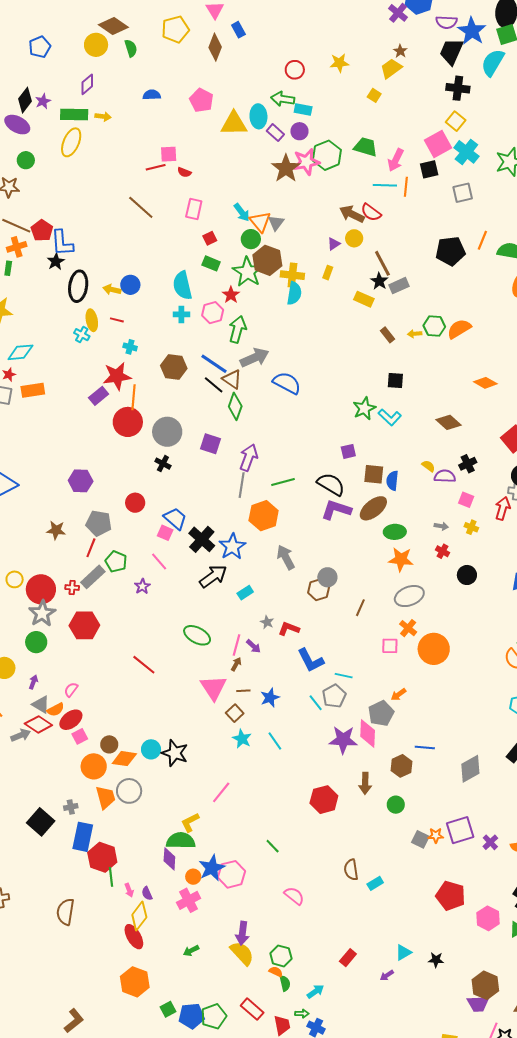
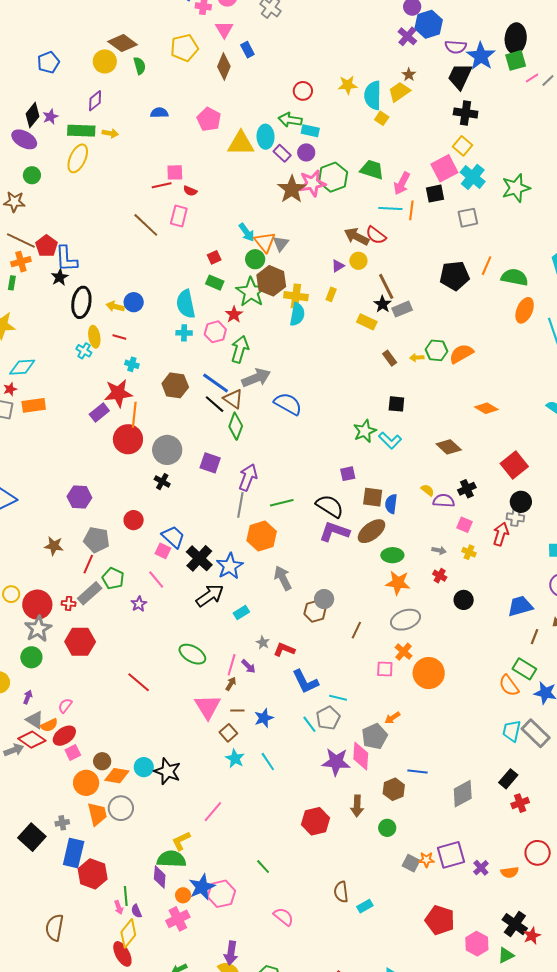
cyan semicircle: (493, 63) -> (373, 95), moved, turned -32
pink rectangle: (194, 209) -> (179, 216), moved
green line: (111, 877) -> (126, 896), moved

